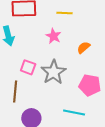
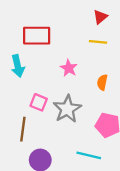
yellow line: (65, 13) -> (98, 42), moved
orange semicircle: (84, 48) -> (102, 82), turned -40

